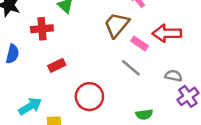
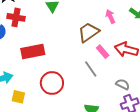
red cross: (42, 29) -> (16, 17), moved
red rectangle: (57, 65) -> (33, 52), size x1.6

